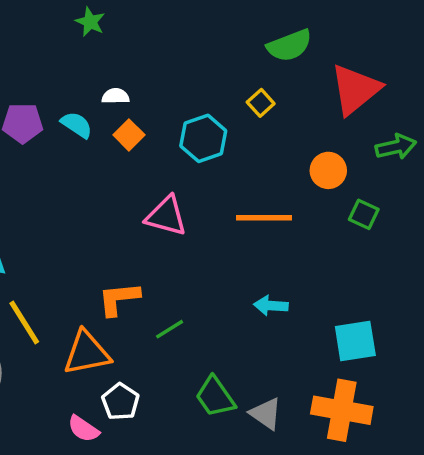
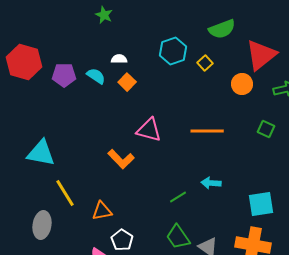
cyan hexagon: (203, 138) -> (173, 51), moved
orange circle: (328, 170) -> (242, 84), moved
orange L-shape: (119, 299) -> (121, 159), moved, turned -128
green line: (170, 329) -> (178, 197), moved
orange triangle: (87, 353) -> (102, 211), size x0.7

